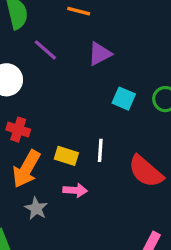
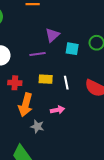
purple line: (45, 50) -> (38, 54), moved, turned -35
purple triangle: (100, 54) -> (52, 35), moved
yellow rectangle: (66, 156) -> (46, 79), moved

